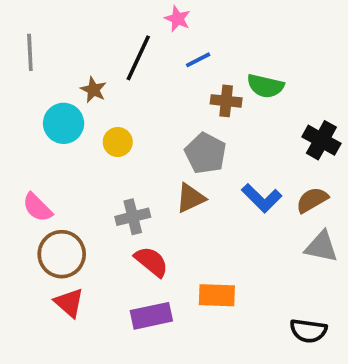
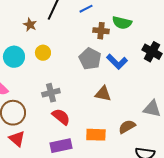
cyan circle: (64, 123) -> (14, 57), moved
brown triangle: (191, 198) -> (103, 94), moved, turned 36
blue L-shape: (262, 198) -> (117, 62), moved
brown semicircle: (312, 200) -> (127, 127), moved

